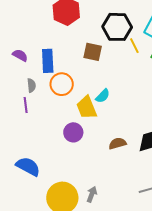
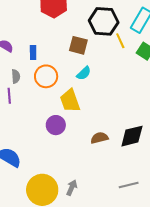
blue rectangle: (48, 61) -> (33, 52), size x0.6
cyan semicircle: (103, 96) -> (84, 73), moved

